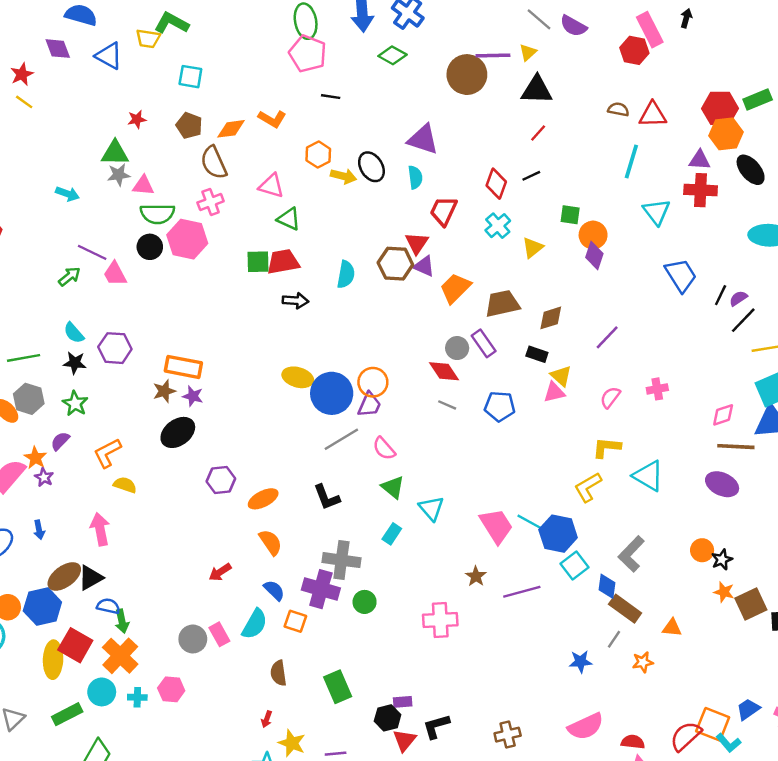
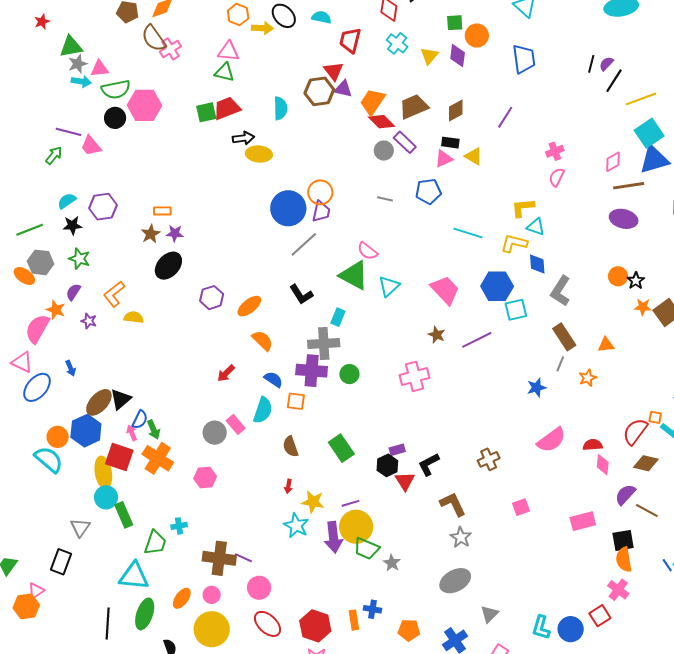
red star: (137, 119) -> (42, 22), moved
cyan semicircle: (415, 177) -> (321, 17), turned -60
pink triangle: (271, 186) -> (228, 51), moved
cyan arrow: (67, 194) -> (81, 81), moved
pink cross: (211, 202) -> (170, 49), moved
purple diamond: (594, 255) -> (458, 56), moved
blue trapezoid: (681, 275) -> (524, 59), moved, turned 36
cyan semicircle: (74, 333) -> (67, 201), turned 108
orange rectangle: (183, 367) -> (162, 211), size x0.6
red diamond: (444, 371) -> (381, 122), moved
yellow ellipse: (298, 377) -> (259, 154), moved
pink triangle: (554, 392) -> (444, 159), moved
pink semicircle: (610, 397) -> (557, 177), moved
pink semicircle: (384, 449) -> (367, 251), moved
cyan triangle: (648, 476) -> (536, 227), moved, size x0.7
purple star: (44, 477) -> (89, 321), moved
green triangle: (393, 487) -> (354, 275), size x1.5
yellow L-shape: (588, 487) -> (514, 243), turned 56
cyan triangle: (431, 508) -> (389, 286), turned 40
cyan line: (533, 524) -> (468, 233), moved
pink arrow: (100, 529) -> (132, 433), moved, size x0.6
cyan rectangle: (392, 534) -> (338, 317), moved
cyan square: (574, 566) -> (516, 310), turned 35
blue diamond: (607, 586) -> (537, 264), moved
blue semicircle: (108, 606) -> (140, 420), turned 114
brown rectangle: (625, 609) -> (564, 337), turned 32
cyan circle: (102, 692) -> (106, 497), moved
cyan cross: (137, 697) -> (179, 526), moved
green rectangle: (67, 714) -> (124, 515), turned -75
orange square: (713, 724) -> (655, 417), size x0.5

